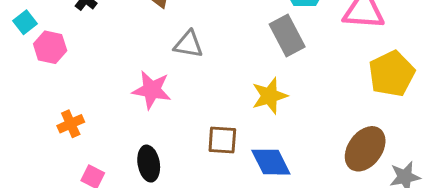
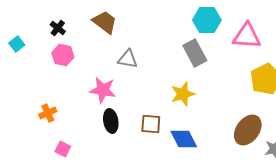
pink hexagon: (50, 47) -> (63, 55), moved
black ellipse: (149, 164) -> (111, 121), moved

